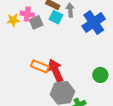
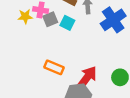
cyan square: (56, 17) -> (67, 23), moved
red arrow: (55, 71) -> (87, 78), moved, turned 60

